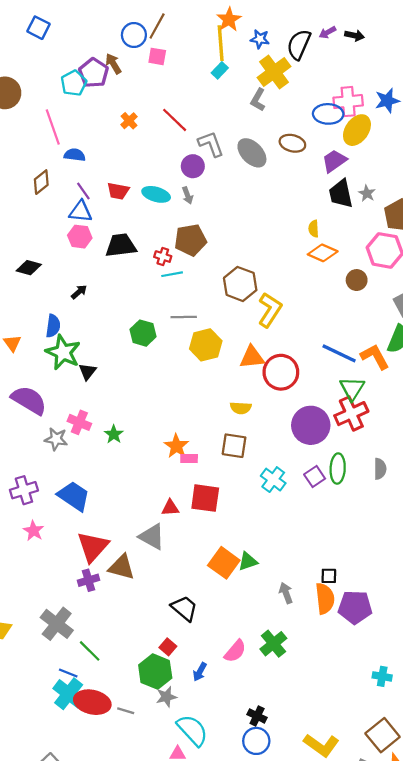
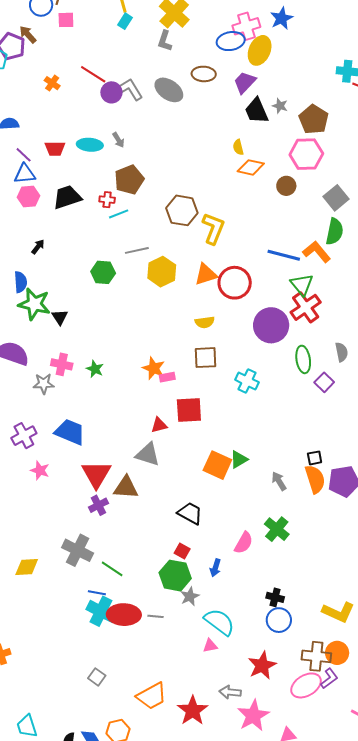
purple circle: (193, 166) -> (111, 92), moved
purple square: (315, 477) -> (324, 382), moved

